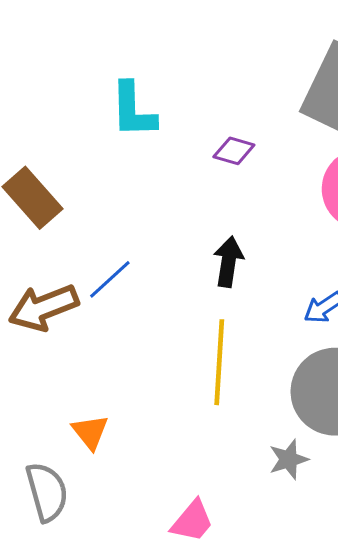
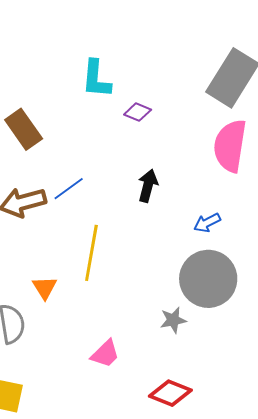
purple diamond: (234, 151) -> (138, 112), moved
yellow line: (219, 362) -> (91, 253), moved

